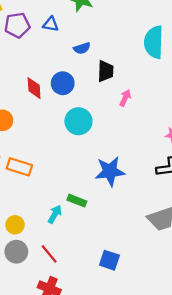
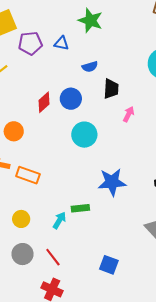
red diamond: (34, 88) -> (44, 102), turned 50
green rectangle: (77, 201) -> (80, 208), turned -30
yellow circle: (15, 225) -> (21, 219), moved

